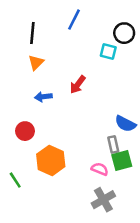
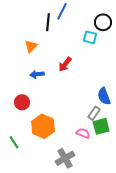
black line: (32, 33) -> (48, 22), moved
blue semicircle: (125, 124) -> (104, 96), turned 42
gray rectangle: (113, 145) -> (94, 113), turned 48
gray cross: (103, 200) -> (65, 158), moved

